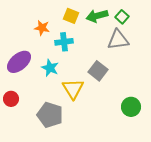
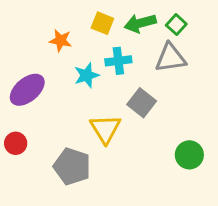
cyan cross: (64, 42) -> (118, 61), moved
cyan star: (50, 68) -> (87, 75), moved, turned 30

